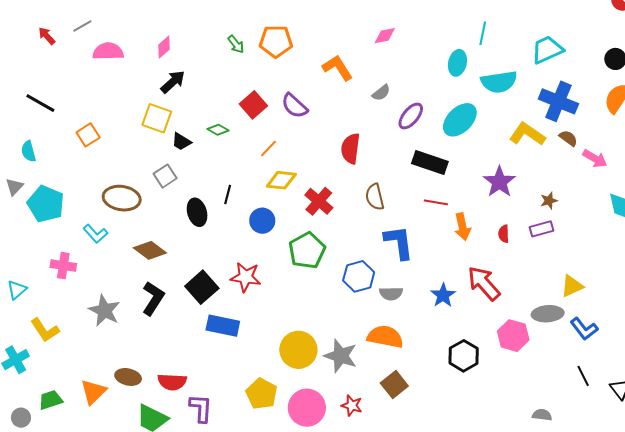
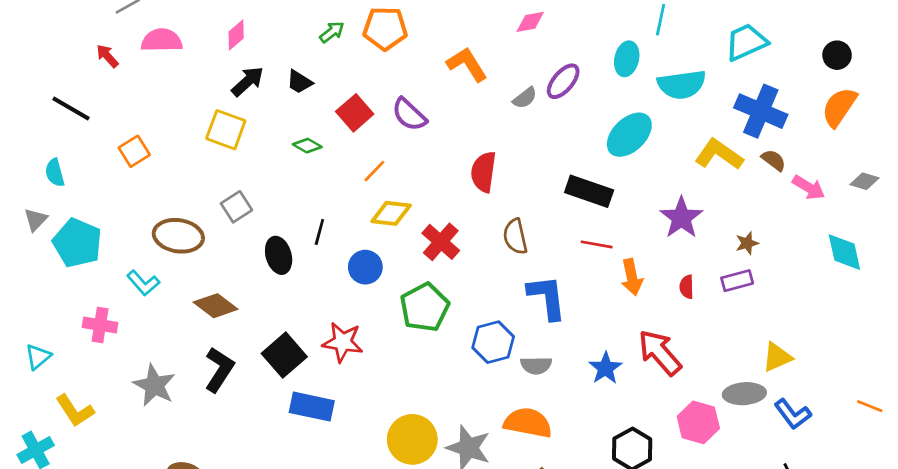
red arrow: (47, 36) -> (107, 56), moved
green arrow: (236, 44) -> (332, 32), turned -90
purple ellipse: (411, 116) -> (563, 81), moved
black trapezoid: (181, 142) -> (300, 82), moved

